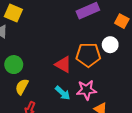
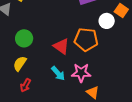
white circle: (110, 45) -> (107, 21), moved
green circle: (14, 65) -> (24, 38), moved

